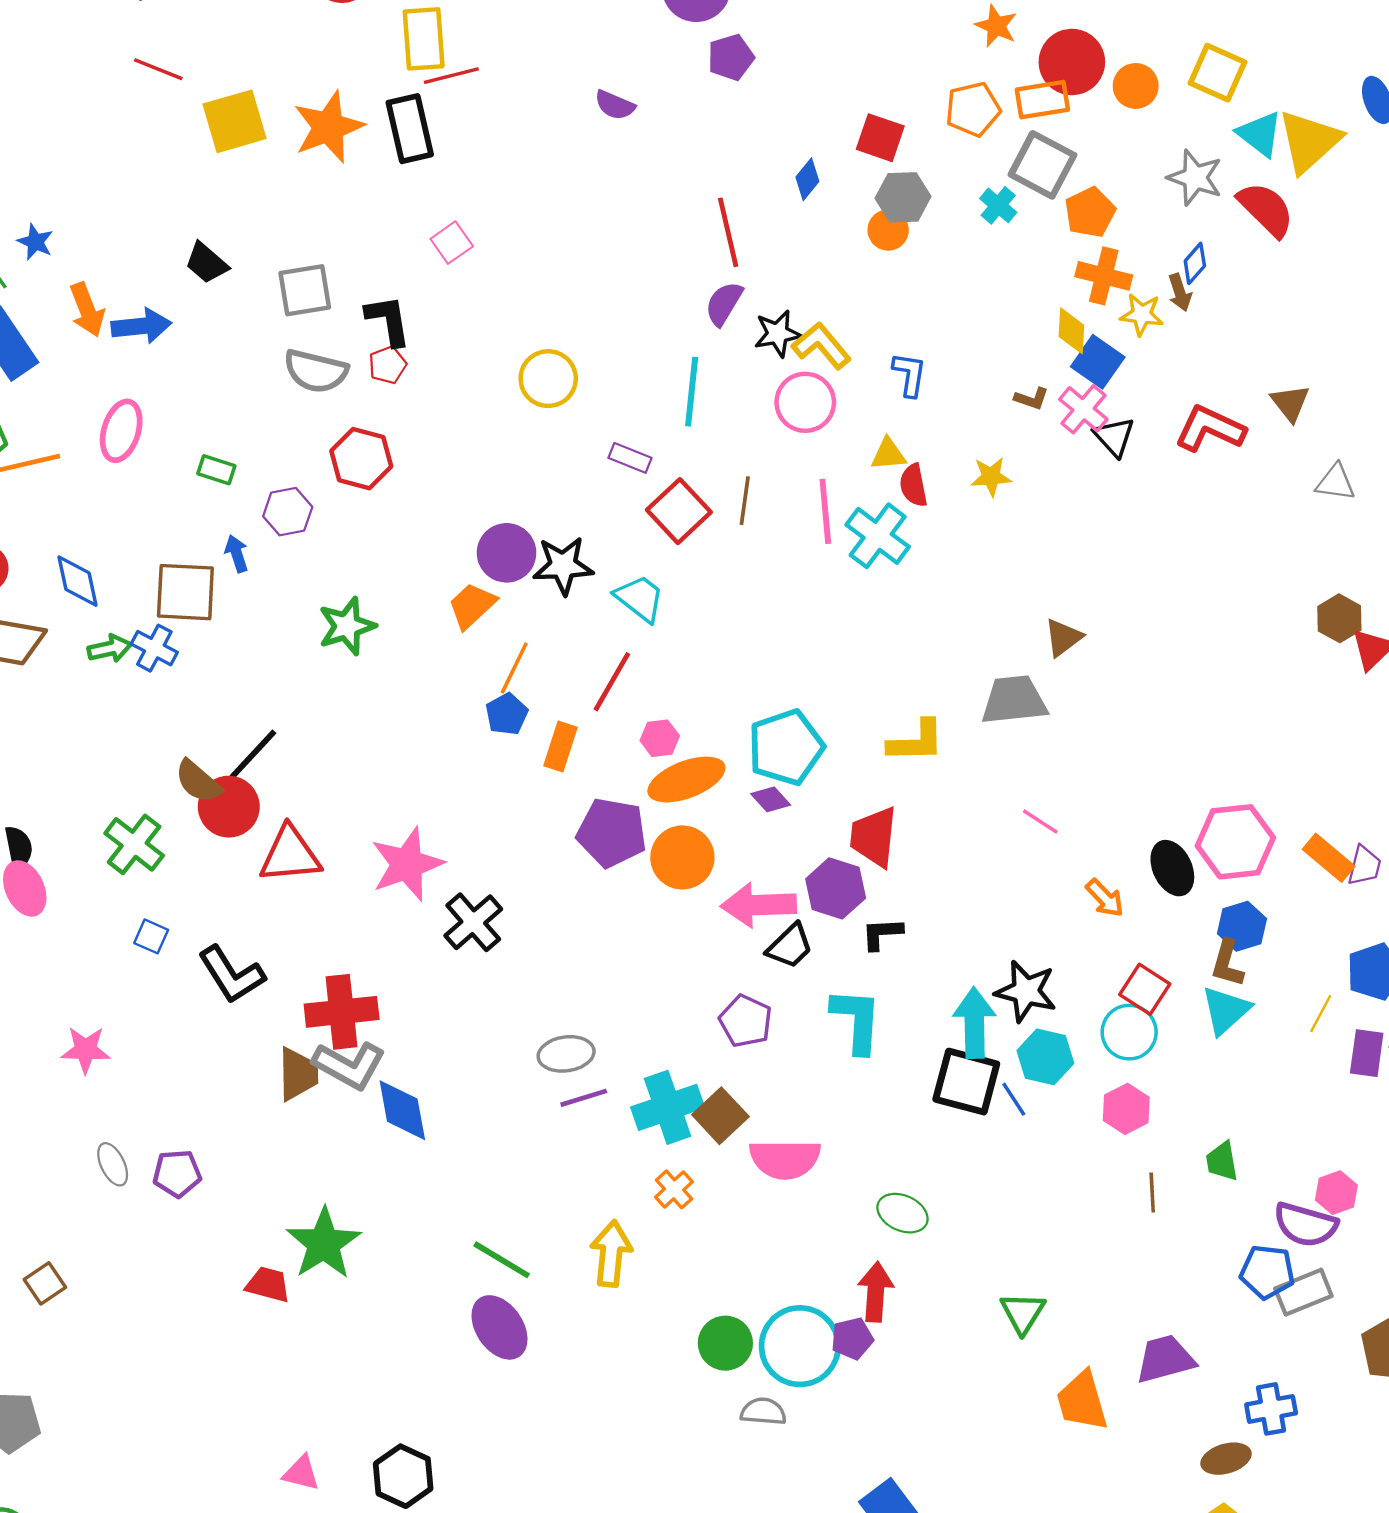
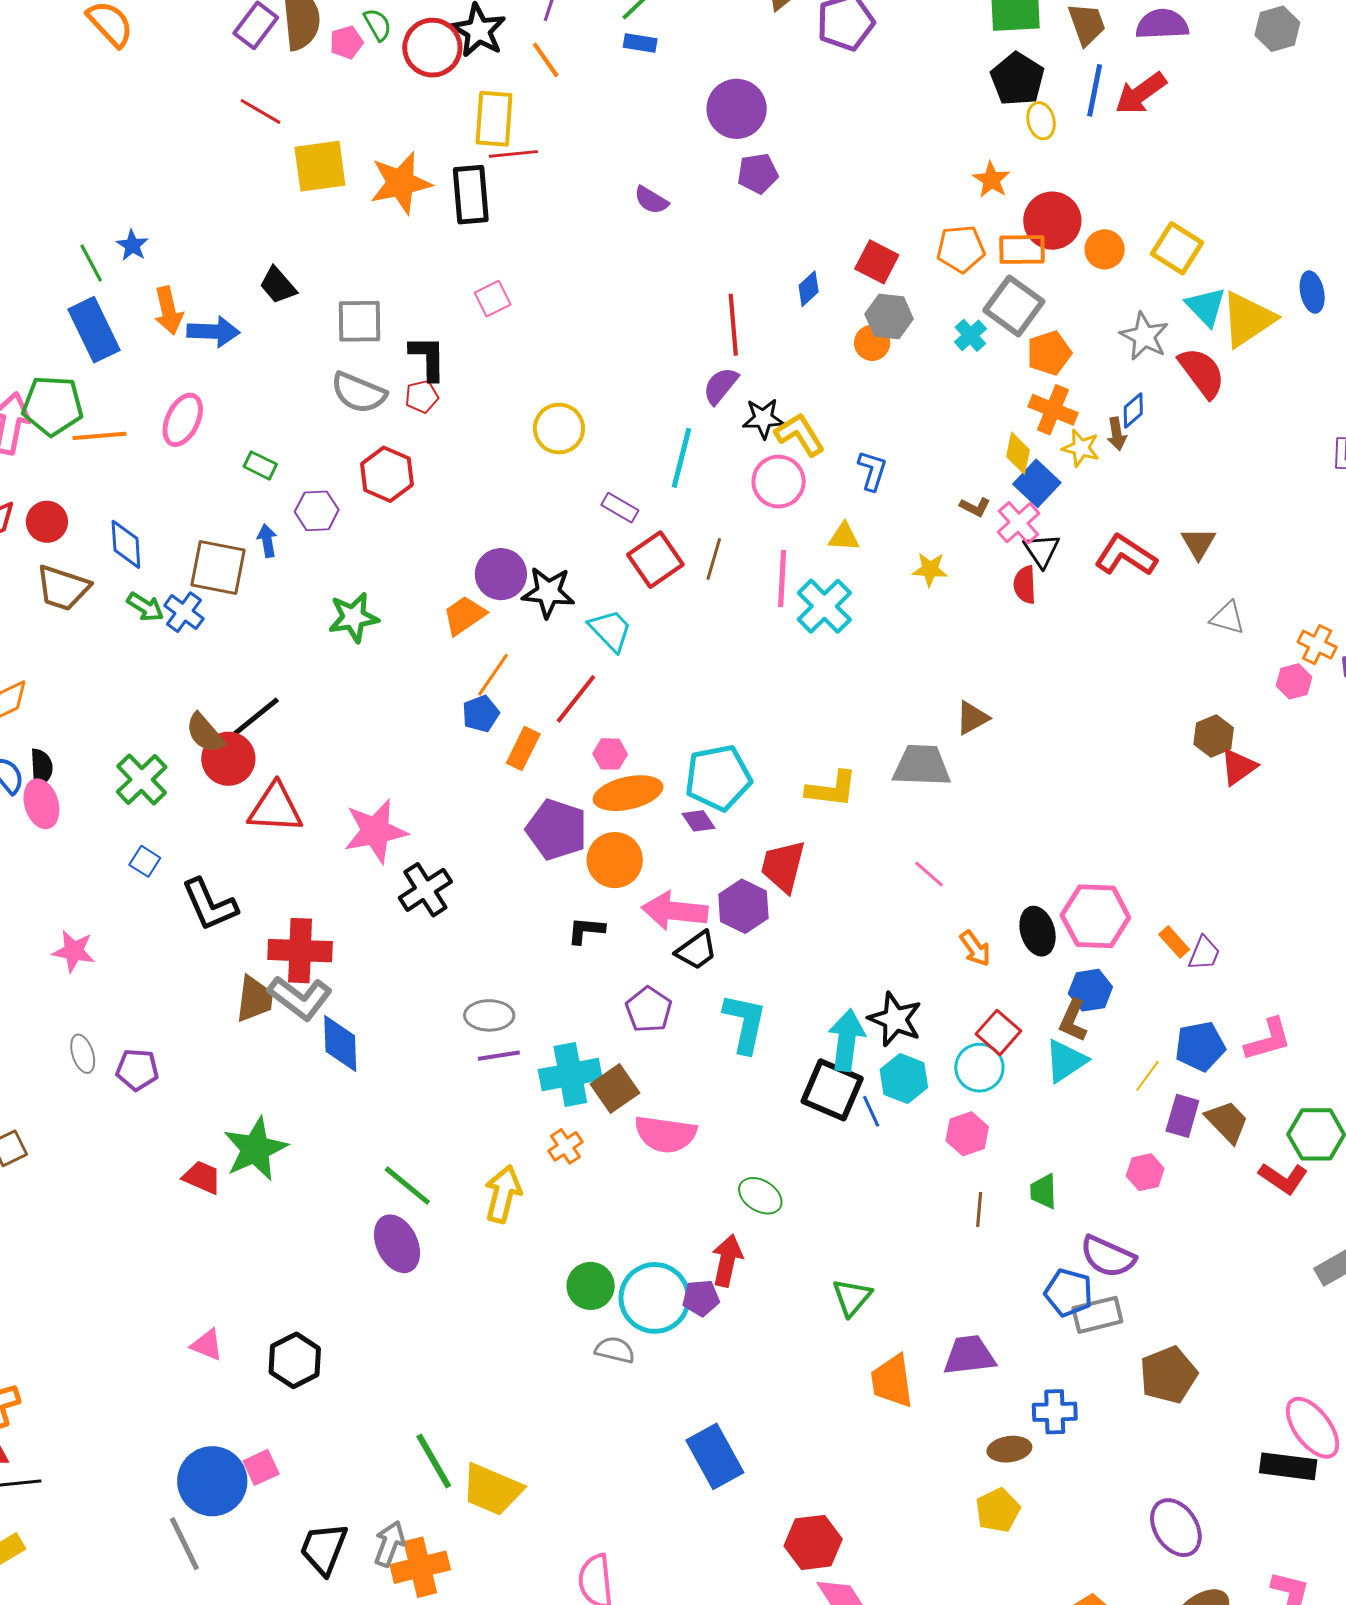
red semicircle: (914, 485) -> (1025, 585), moved
green arrow: (110, 649) -> (145, 607), turned 36
orange rectangle: (1329, 858) -> (1174, 942), size x0.7
black L-shape: (882, 934) -> (586, 930), moved
pink hexagon: (1336, 1193) -> (1145, 1172), moved

